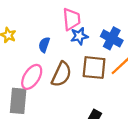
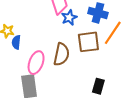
blue semicircle: (44, 45) -> (16, 42), moved

